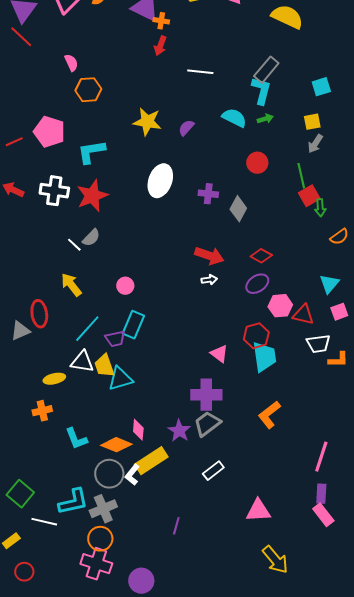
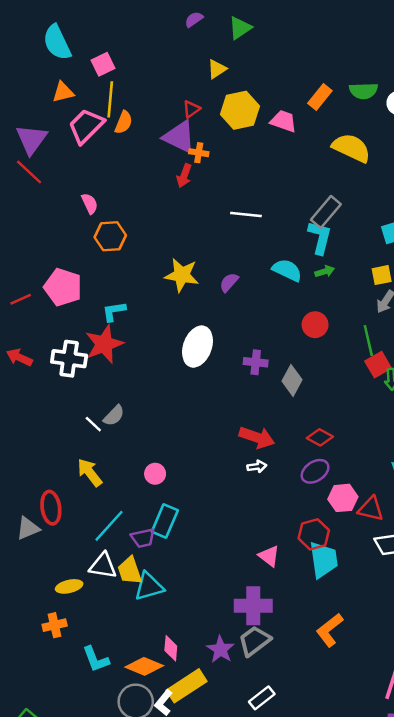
red arrow: (160, 46) -> (184, 176), moved
cyan L-shape: (91, 152) -> (114, 311), size x0.7
red star: (92, 196) -> (104, 344), moved

